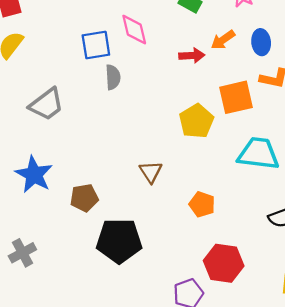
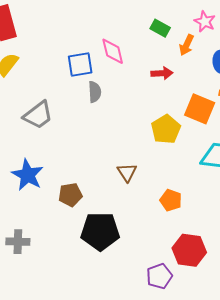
orange arrow: (223, 40) -> (187, 45), moved, turned -30
orange square: (236, 97) -> (200, 109), turned 36
gray cross: (22, 253) -> (18, 242), turned 30

